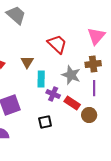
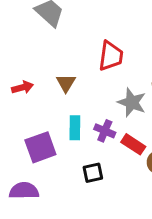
red trapezoid: (57, 44) -> (111, 56), turned 55
cyan rectangle: (41, 79) -> (75, 128), moved

